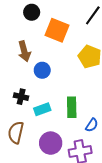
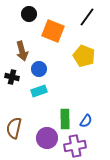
black cross: (21, 97) -> (12, 77), moved
green rectangle: (72, 107) -> (65, 119), moved
cyan rectangle: (42, 109) -> (39, 91), moved

